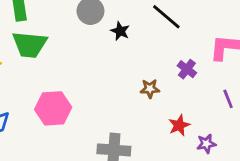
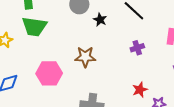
purple cross: (187, 69) -> (137, 48), moved, turned 32
brown star: (150, 89) -> (85, 57), moved, size x1.5

